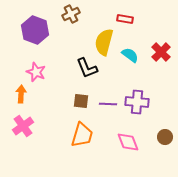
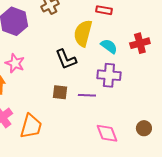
red cross: (161, 52) -> (140, 43), turned 30
purple cross: (137, 102) -> (109, 75), moved
orange trapezoid: (82, 135) -> (31, 126), moved

